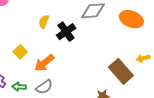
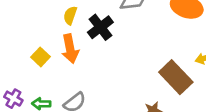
orange arrow: (44, 63) -> (70, 49), moved, turned -60

